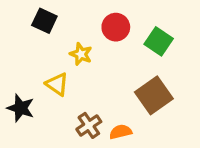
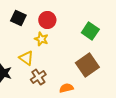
red circle: (116, 27) -> (47, 20), moved
brown cross: (89, 125) -> (38, 77), moved

